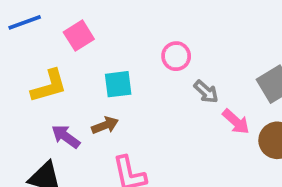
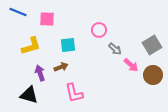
blue line: (25, 22) -> (18, 12), turned 42
pink square: (79, 36) -> (47, 19), turned 35
purple arrow: (66, 137) -> (40, 73), turned 35

